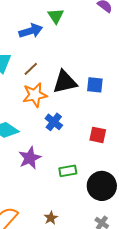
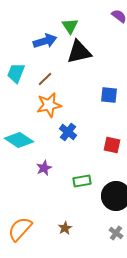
black triangle: (65, 82) -> (79, 52), moved
purple star: (30, 158) -> (44, 168), size x0.7

